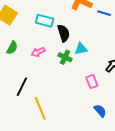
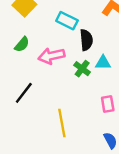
pink arrow: (38, 52) -> (51, 56), size x1.5
yellow line: (40, 108) -> (62, 123), moved

